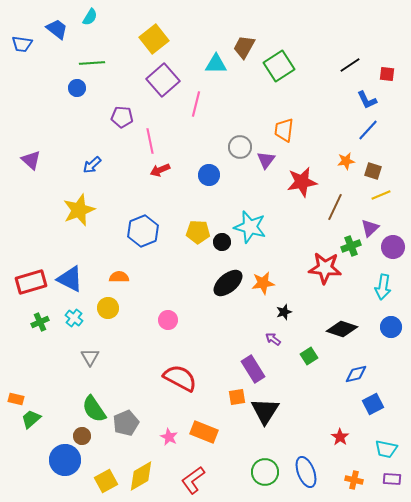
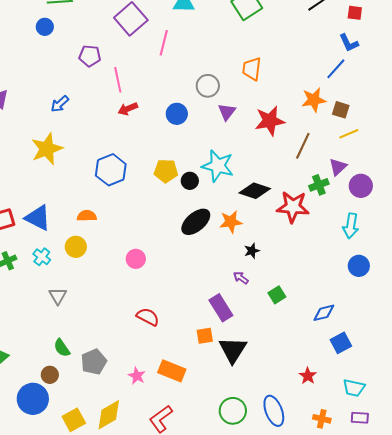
blue L-shape: (367, 100) -> (349, 43), moved
purple triangle: (266, 160) -> (227, 112), moved
orange star: (346, 161) -> (314, 100), size x1.4
black diamond: (342, 329) -> (255, 191), moved
red semicircle: (180, 378) -> (148, 317), size x0.7
green semicircle: (94, 409) -> (62, 348), size x0.7

